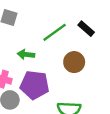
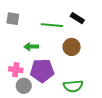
green line: (55, 32) -> (52, 25), turned 50

